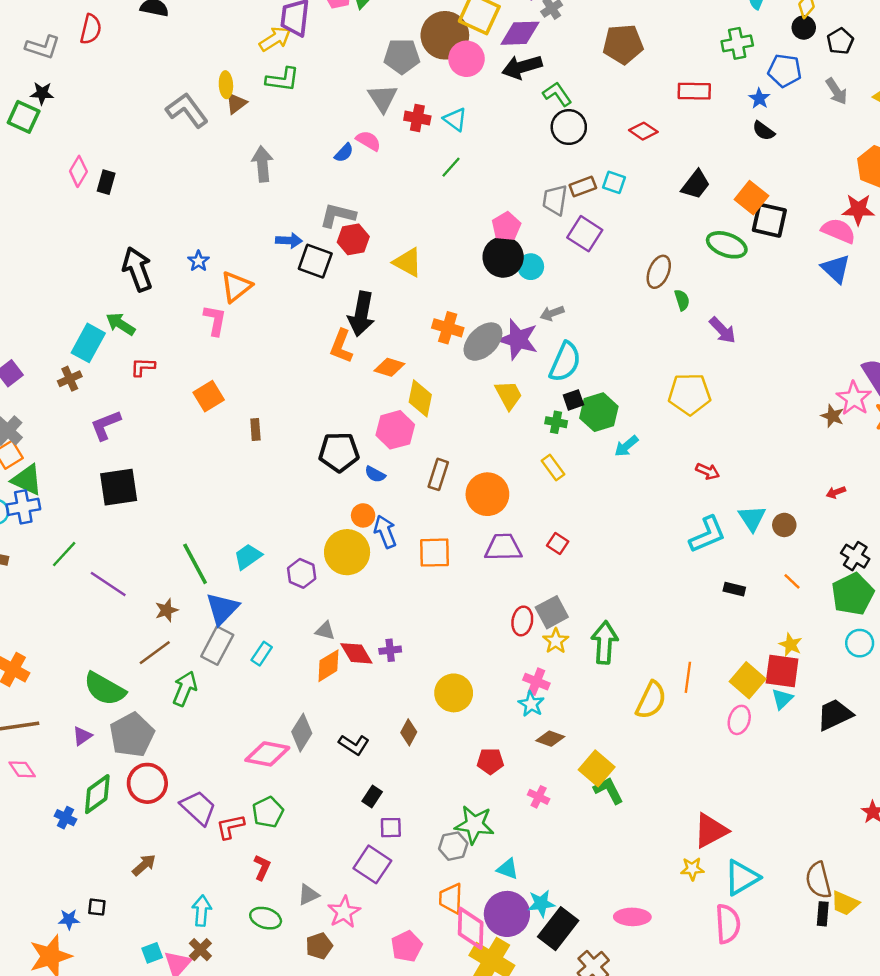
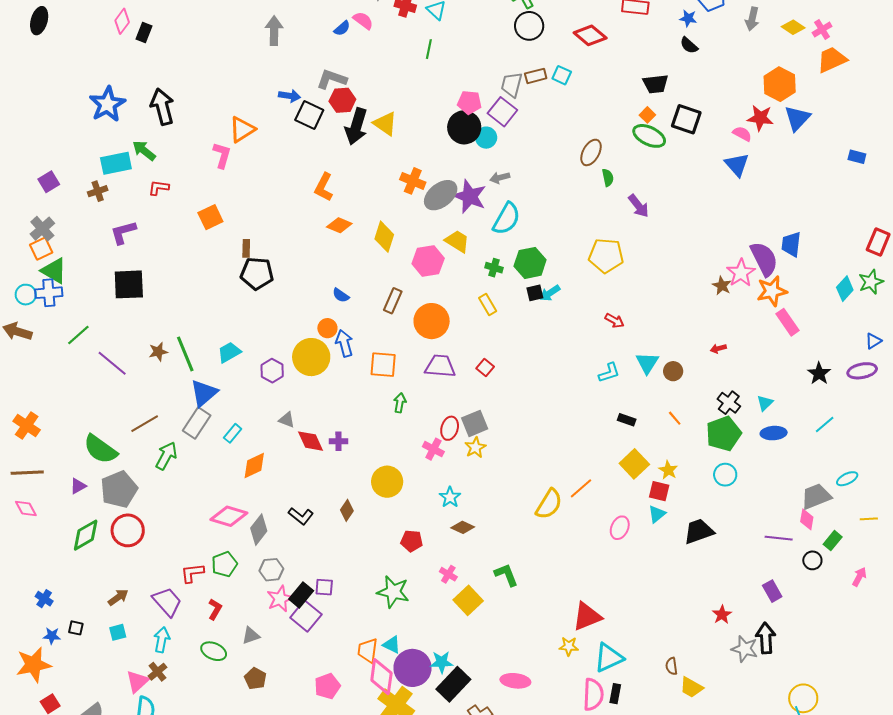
gray arrow: (836, 91) -> (752, 19), turned 40
blue star: (759, 98) -> (688, 18), turned -30
red diamond: (643, 131) -> (590, 35), size x1.4
green line: (451, 167) -> (429, 49), turned -36
black trapezoid: (696, 185) -> (656, 84), moved, turned 40
orange square: (751, 198) -> (647, 115), moved, size x0.6
pink pentagon: (506, 226) -> (469, 102), turned 30
pink semicircle: (838, 231) -> (742, 134), size x0.7
purple square: (585, 234) -> (502, 112), moved
blue star: (199, 261) -> (107, 104), moved, size x2.0
black arrow: (361, 314) -> (356, 126), moved
cyan rectangle: (88, 343) -> (116, 163), turned 44
orange diamond: (389, 367) -> (339, 225), moved
yellow trapezoid: (509, 395) -> (457, 241), turned -36
black square: (573, 400) -> (535, 293), moved
pink hexagon: (395, 430) -> (428, 261), moved
black pentagon: (339, 452) -> (257, 274), moved
cyan L-shape: (707, 535) -> (609, 373), size x0.7
brown star: (167, 610) -> (158, 352), moved
green arrow: (604, 642) -> (400, 403), moved, size x0.6
orange diamond: (328, 666) -> (254, 466), moved
red square: (782, 671) -> (659, 491), size x0.7
orange line: (688, 677) -> (581, 488), turned 35
yellow square: (748, 680) -> (634, 464), moved
pink cross: (536, 682) -> (433, 449), moved
gray diamond: (302, 733) -> (259, 530), moved
yellow square: (597, 768) -> (468, 600), moved
black rectangle: (372, 796) -> (301, 595), moved, size x1.4
purple trapezoid: (198, 808) -> (167, 602), moved
blue cross: (65, 818) -> (44, 599), moved
gray hexagon: (453, 846) -> (271, 570), moved
cyan triangle: (508, 869) -> (392, 645), moved
brown semicircle: (818, 880) -> (672, 666), size x0.6
pink star: (344, 912) -> (280, 599), moved
black rectangle: (823, 914) -> (615, 694), moved
brown pentagon: (319, 946) -> (255, 679), turned -30
cyan square: (152, 953) -> (118, 632), moved

